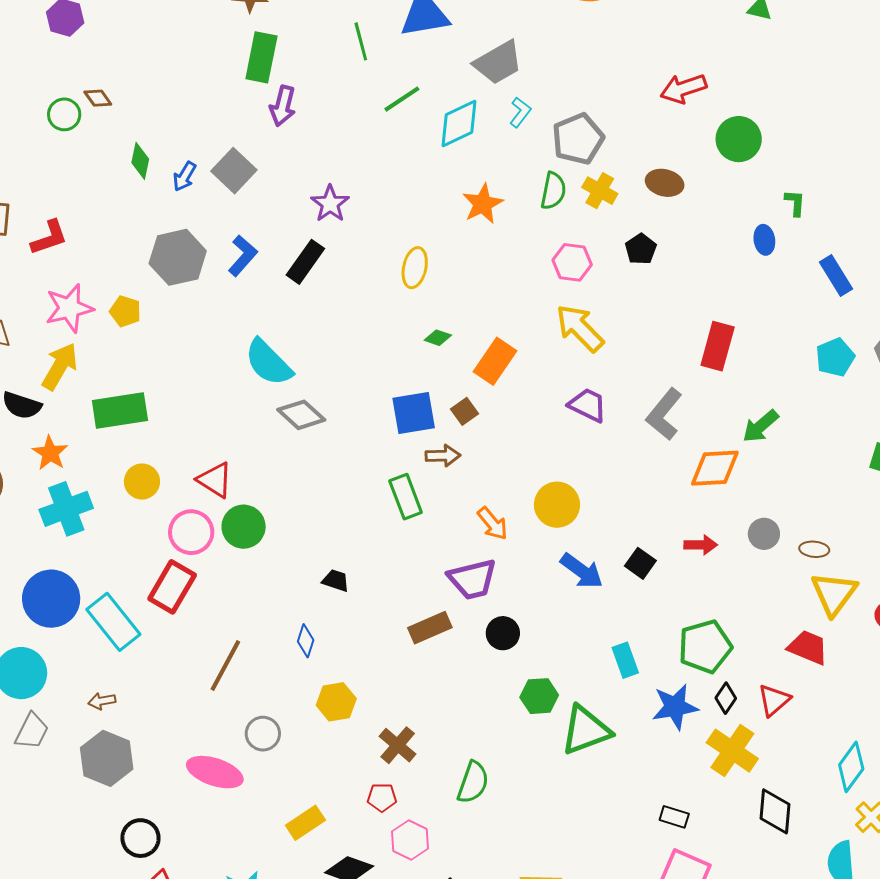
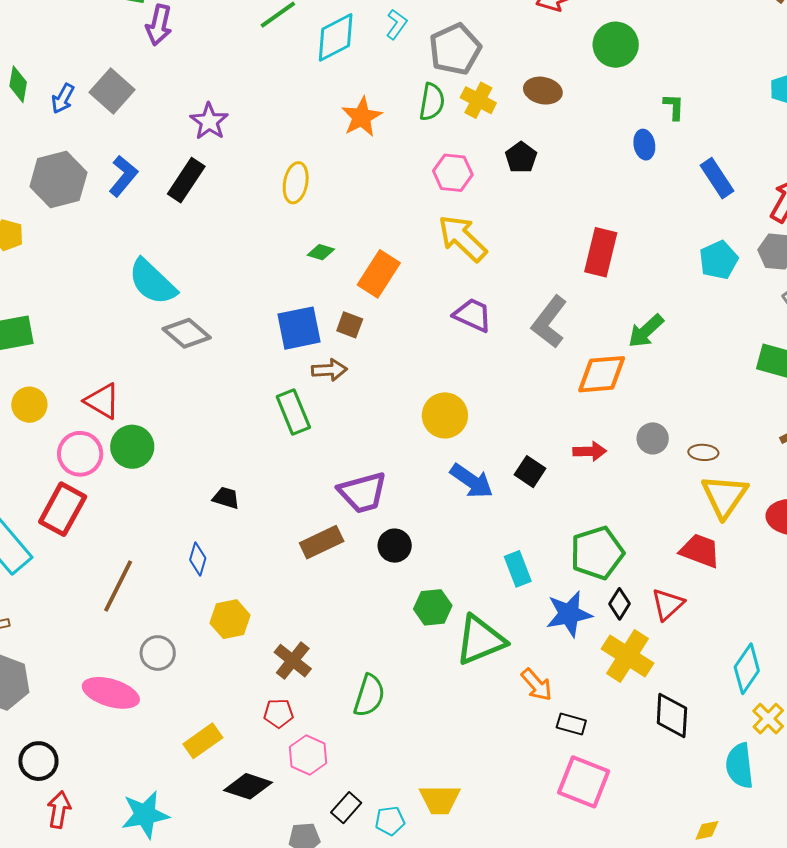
brown square: (464, 411) -> (350, 325), turned -32
orange arrow: (493, 524) -> (537, 685), moved

